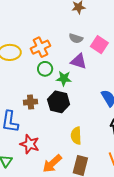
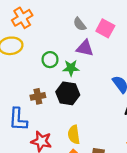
gray semicircle: (76, 38) -> (80, 24), turned 40
orange cross: (40, 47) -> (22, 18), moved
yellow semicircle: (76, 136) -> (74, 135), moved

